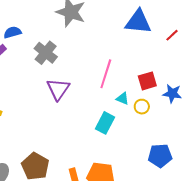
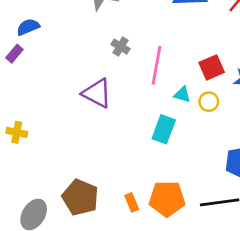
gray cross: (46, 53) -> (121, 47), moved, size x0.6
purple triangle: (58, 89) -> (97, 93), turned -30

